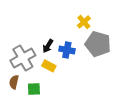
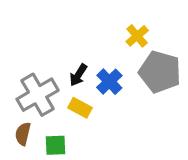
blue cross: (67, 50) -> (109, 82), turned 35

